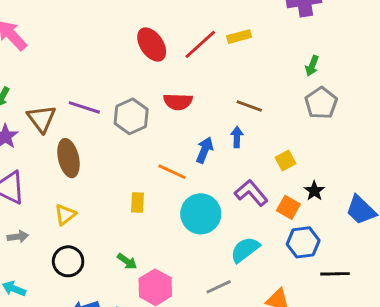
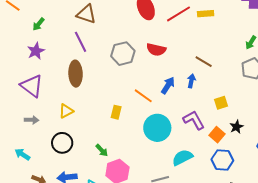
purple line: (84, 107) -> (81, 42), moved, turned 35
brown triangle: (41, 119) -> (86, 14), moved, turned -45

